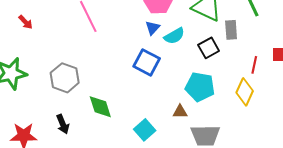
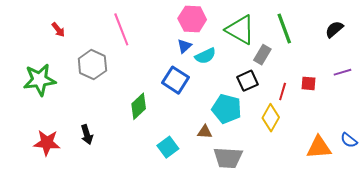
gray rectangle: (231, 30) -> (262, 55), turned 30
black square: (209, 48) -> (248, 81), moved
gray hexagon: (65, 78) -> (92, 65), moved
green diamond: (100, 107) -> (139, 106), moved, turned 60

